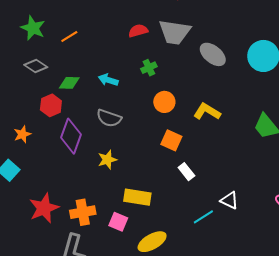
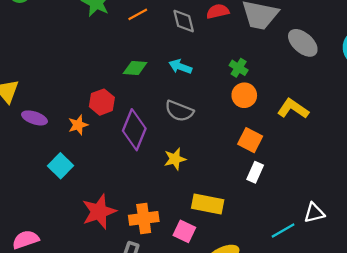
gray diamond: (36, 66) -> (184, 21), moved, turned 40
green cross: (149, 68) -> (239, 68), moved, turned -35
red hexagon: (51, 105) -> (102, 102), moved
white rectangle: (186, 172) -> (255, 172), moved, turned 60
white triangle: (229, 200) -> (314, 213), turned -42

